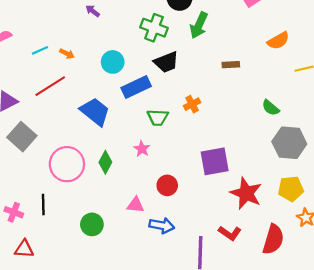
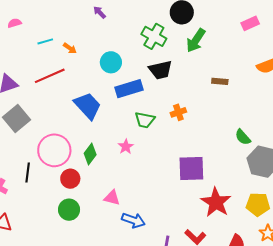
green semicircle: (271, 108) -> (243, 137), moved
red circle: (167, 185) -> (70, 179), moved
black line: (43, 205) -> (28, 172), moved

